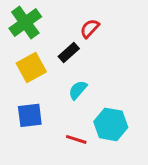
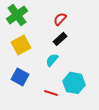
black rectangle: (69, 52) -> (60, 39), moved
blue square: (30, 115) -> (20, 77), turned 36

